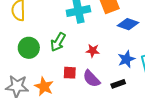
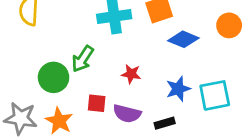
green circle: (29, 48) -> (54, 77), moved
purple semicircle: (91, 79) -> (127, 114), turned -36

